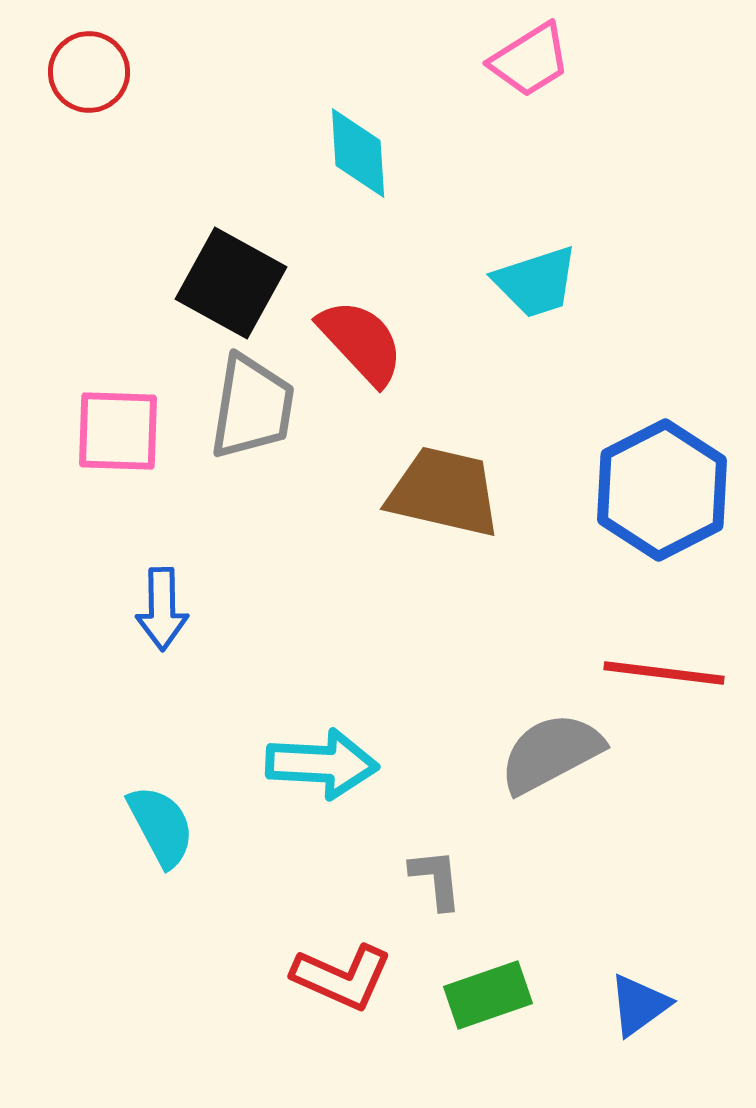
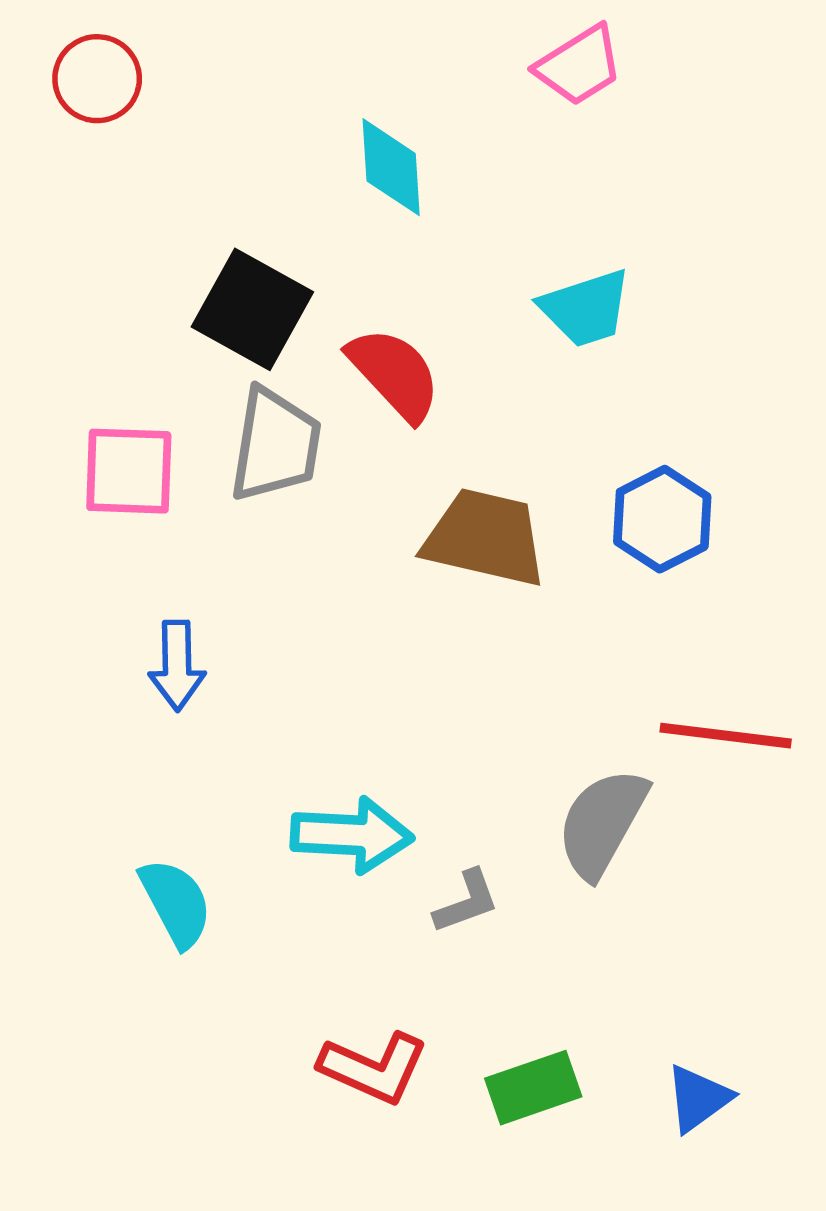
blue hexagon: (662, 490) -> (662, 519), moved, size x0.7
gray semicircle: (551, 753) -> (602, 823), turned -33
gray L-shape: (436, 879) -> (467, 902), moved, turned 76

